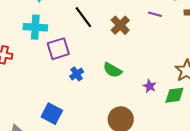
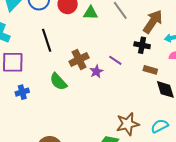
green semicircle: (112, 70) -> (58, 82), moved
purple star: (150, 86) -> (96, 71), moved

